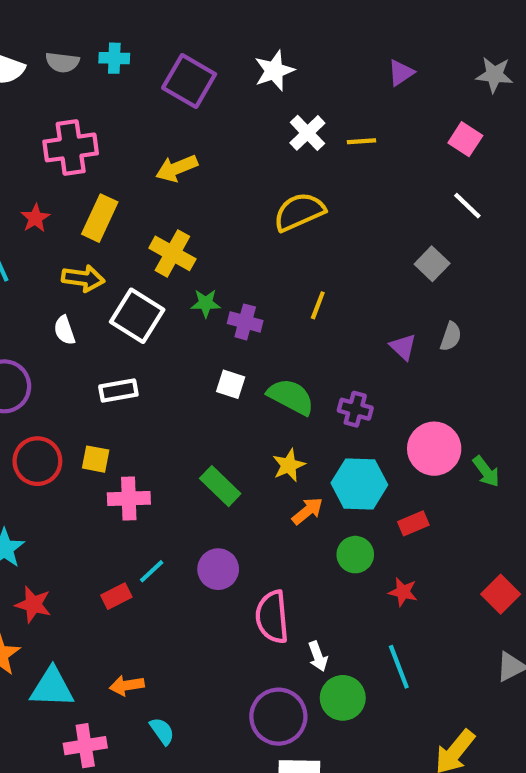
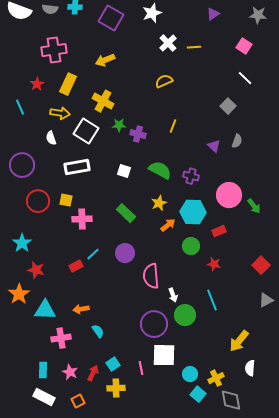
yellow semicircle: (299, 212) -> (164, 81), size x0.7
white square: (231, 384) -> (124, 171), moved
white rectangle: (118, 390) -> (77, 167), size x1.4

